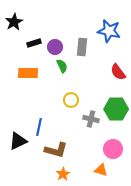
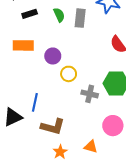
purple circle: (55, 47) -> (53, 56), moved
green semicircle: (62, 66) -> (59, 15), moved
orange triangle: (101, 170) -> (91, 147), moved

